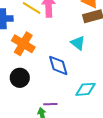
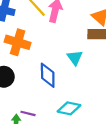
orange cross: (23, 44) -> (18, 42), turned -30

